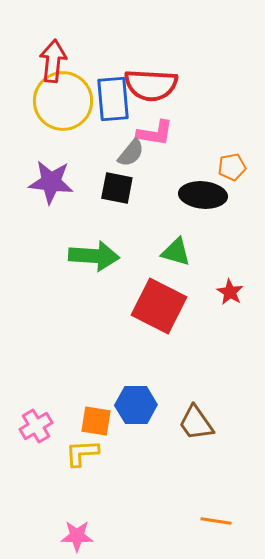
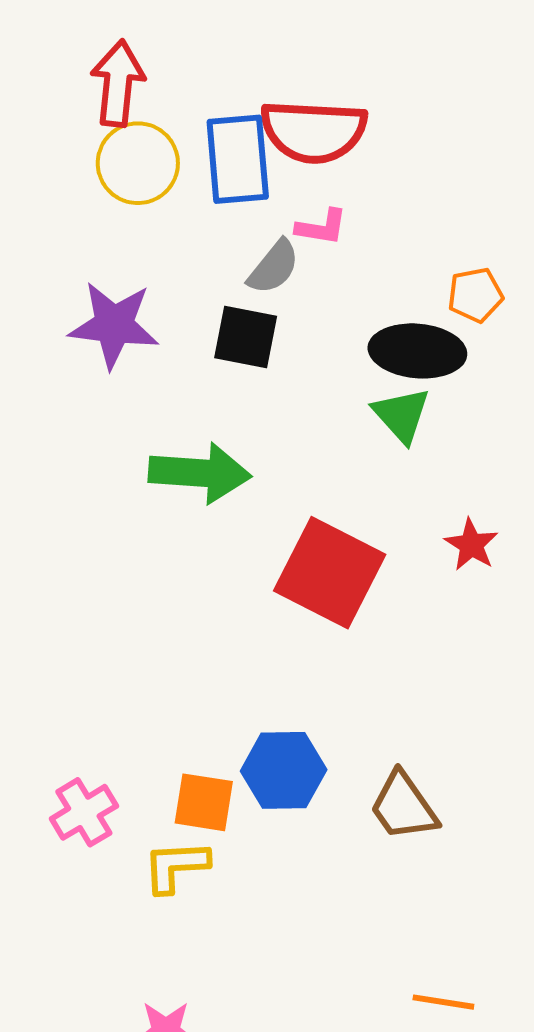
yellow circle: (63, 101) -> (138, 163), size x0.7
pink L-shape: (155, 133) -> (322, 227), size x0.7
green triangle: (176, 252) -> (401, 415), moved, turned 32

